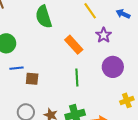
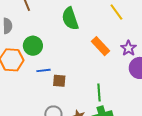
purple star: (104, 35) -> (128, 48), moved
green line: (77, 78) -> (99, 92), moved

